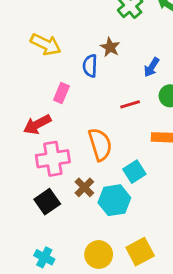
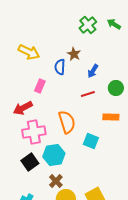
blue arrow: (152, 67) -> (93, 71), moved
cyan square: (134, 172) -> (91, 141), turned -35
brown cross: (84, 187) -> (56, 181), moved
cyan hexagon: (114, 200) -> (54, 155), moved

